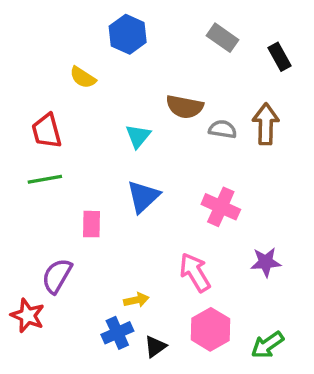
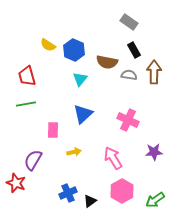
blue hexagon: (128, 34) -> (74, 50), moved
black rectangle: (280, 57) -> (134, 50), moved
yellow arrow: (136, 300) -> (74, 152), moved

